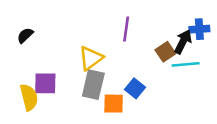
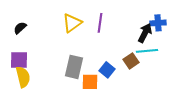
brown square: (165, 52) -> (131, 61), moved
yellow triangle: (91, 58) -> (72, 23), moved
purple square: (45, 83) -> (19, 60), moved

